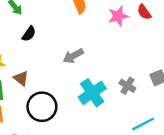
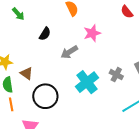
pink star: (118, 16) -> (92, 33), moved
black semicircle: (29, 34) -> (45, 34), moved

